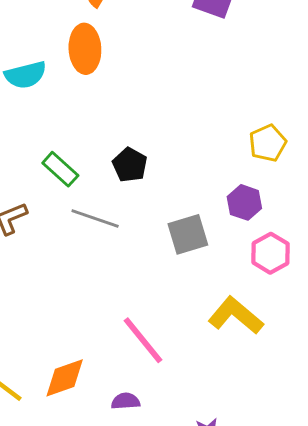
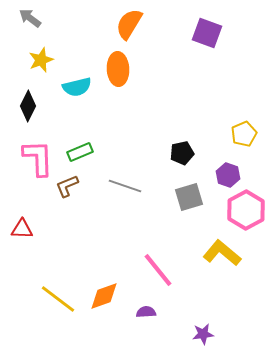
black pentagon: (130, 165) -> (182, 153), moved, turned 30
green rectangle: (60, 169) -> (80, 152), moved, turned -65
pink hexagon: (271, 253) -> (246, 210), size x1.4

